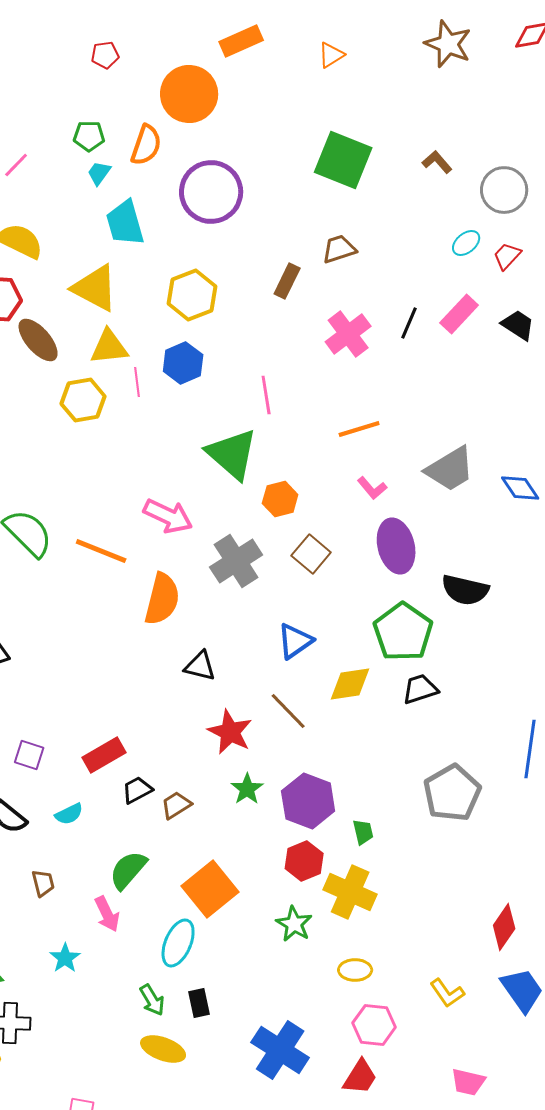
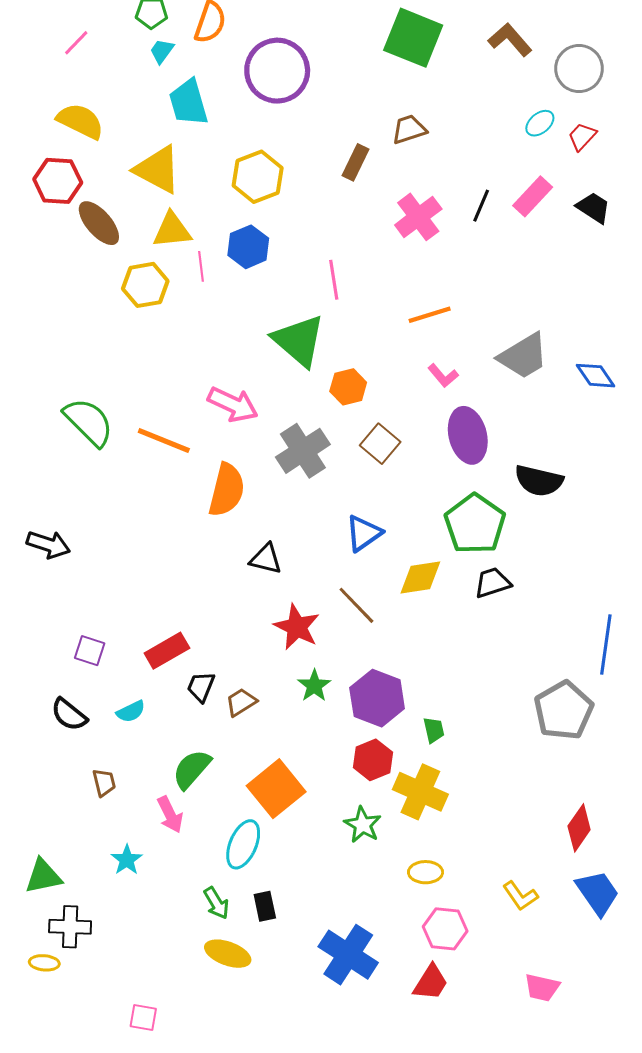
brown L-shape: (437, 162) -> (510, 40), size x1.4
black trapezoid: (137, 790) -> (201, 687), turned -40
gray pentagon: (452, 793) -> (564, 710), moved

